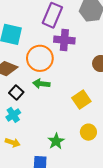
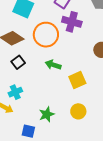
green arrow: (41, 84) -> (53, 65), moved
cyan cross: (13, 115) -> (15, 92), moved

